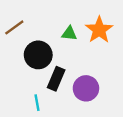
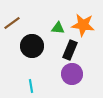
orange star: (99, 30) -> (83, 25), turned -30
black rectangle: (56, 79) -> (70, 50), moved

